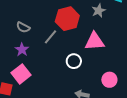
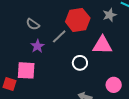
purple star: (22, 50) -> (37, 46), moved
pink square: (21, 74) -> (26, 70), turned 36

